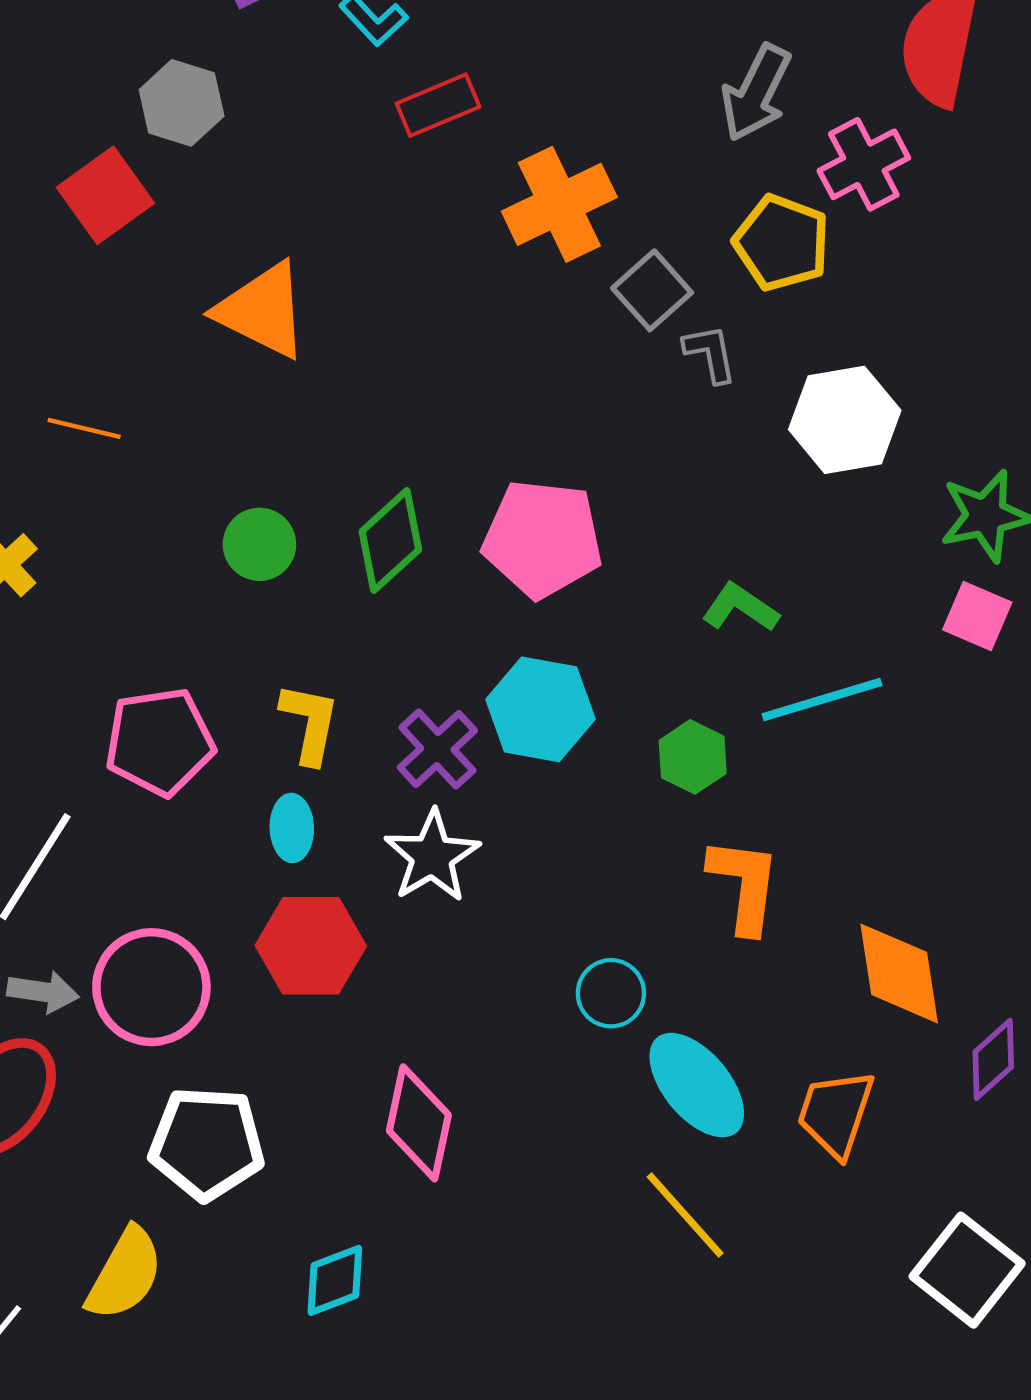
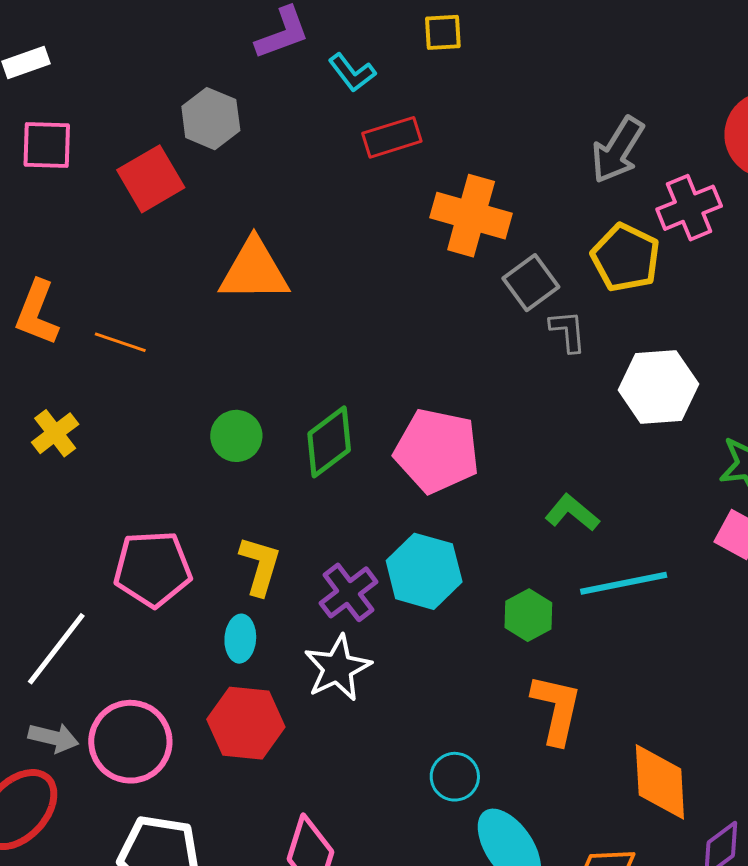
orange cross: (559, 204) -> (471, 216), turned 36
orange triangle: (262, 310) -> (254, 271), turned -32

